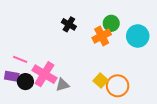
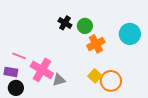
green circle: (111, 23) -> (85, 26), moved
orange cross: (102, 36) -> (96, 44), moved
black circle: (25, 82) -> (16, 88), moved

